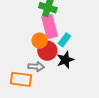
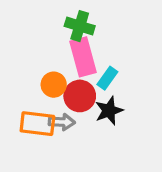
orange circle: (39, 41) -> (54, 85), moved
orange rectangle: (21, 79) -> (37, 124), moved

